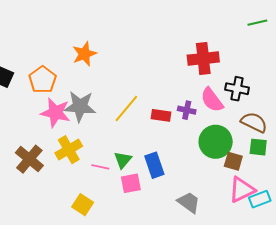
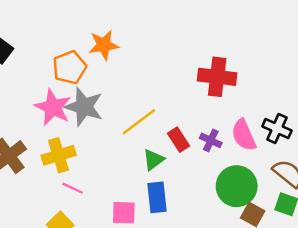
red cross: (203, 59) -> (217, 77), moved
orange pentagon: (42, 80) -> (70, 67), moved
red rectangle: (161, 115) -> (179, 140), turned 36
green triangle: (123, 160) -> (153, 160), moved
pink line: (100, 167) -> (73, 188), moved

